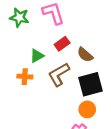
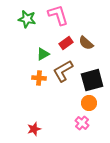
brown semicircle: (85, 55) -> (86, 43), moved
orange cross: (25, 77) -> (39, 78), moved

